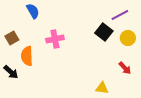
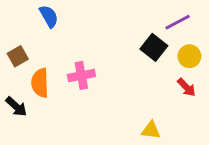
pink cross: (55, 39) -> (81, 75), moved
red arrow: (125, 68) -> (186, 87), moved

